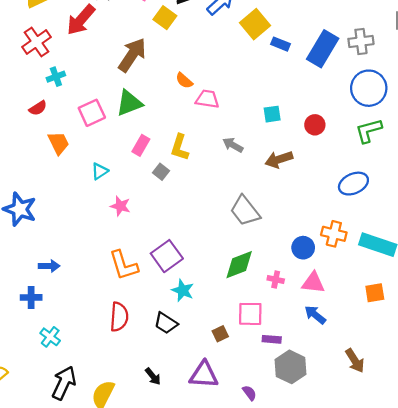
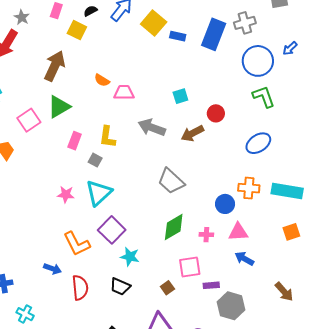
red circle: (315, 125) -> (216, 113), moved
green L-shape: (369, 131) -> (264, 97), turned 95
gray arrow: (233, 145) -> (152, 127), size x1.5
cyan triangle: (100, 171) -> (99, 193), moved, size x1.8
blue arrow: (49, 266) -> (53, 269), moved, turned 30

